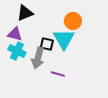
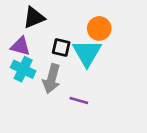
black square: (47, 44) -> (61, 47), moved

